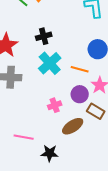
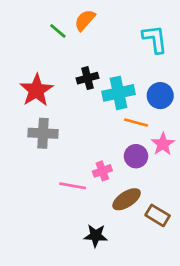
cyan cross: (50, 63) -> (118, 93), moved, turned 30
brown rectangle: (96, 111) -> (158, 215), moved
pink line: (24, 137) -> (73, 186), moved

